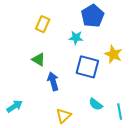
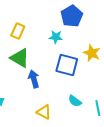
yellow rectangle: (43, 24) -> (18, 31), moved
green triangle: (38, 60) -> (20, 58), size x1.5
yellow triangle: (63, 116) -> (44, 112), turned -49

